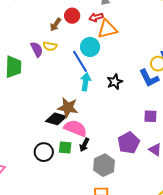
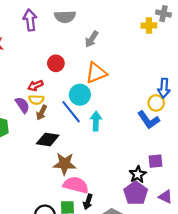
red arrow: (96, 17) -> (35, 86), moved
brown arrow: (55, 25) -> (42, 113), moved
cyan arrow: (86, 82) -> (96, 121), moved
black star: (115, 82) -> (138, 174), moved
black diamond: (56, 119) -> (48, 140), moved

